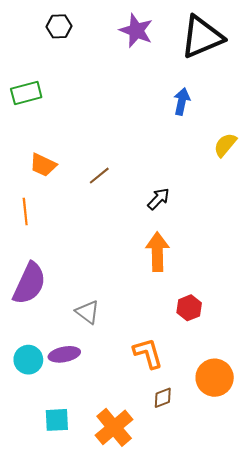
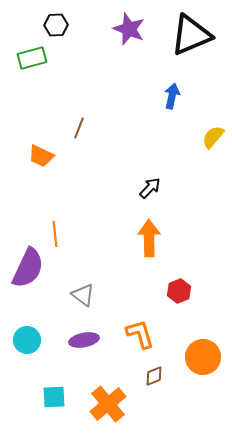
green rectangle: (26, 93) -> (32, 58), moved
brown line: (99, 176) -> (79, 128), moved, turned -30
orange line: (25, 212) -> (55, 234), moved
purple ellipse: (64, 354) -> (84, 340), moved

